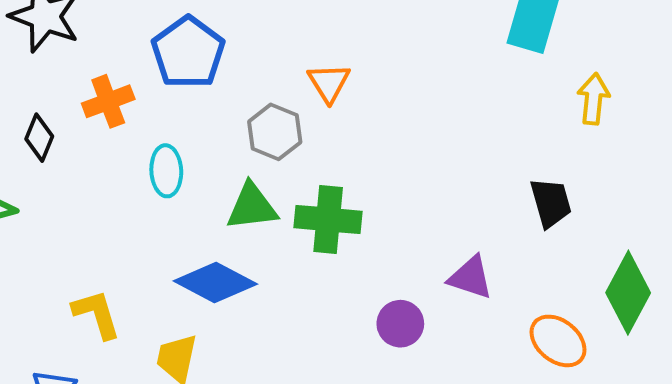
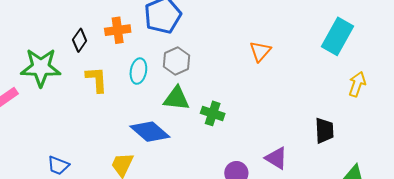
orange triangle: (329, 83) -> (260, 51), moved
gray hexagon: (275, 132) -> (177, 61), moved
green cross: (328, 219) -> (213, 113), size x0.7
yellow L-shape: (97, 314) -> (97, 79), moved

